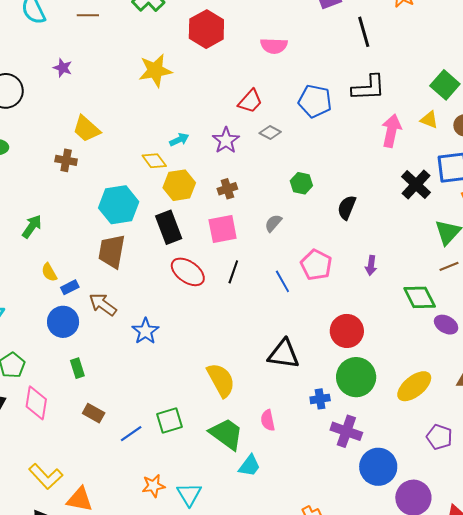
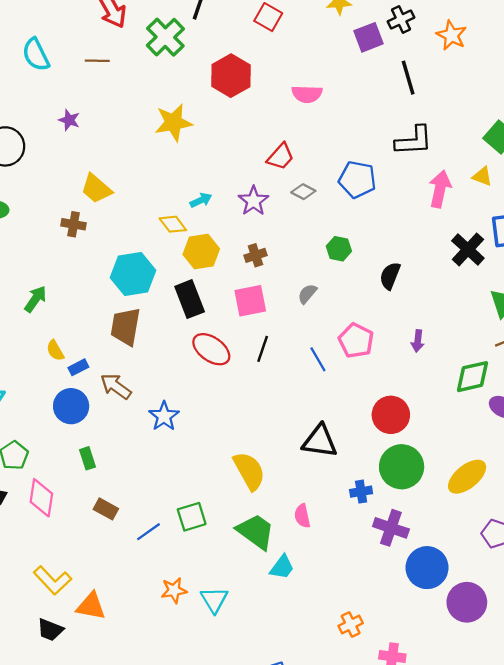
blue pentagon: (315, 101) -> (357, 179), moved
green diamond: (420, 297) -> (473, 377), turned -76

